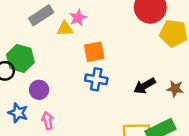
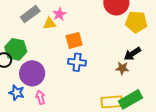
black arrow: (145, 86) -> (132, 54), moved
brown star: (175, 89) -> (122, 68), moved
purple circle: (39, 90) -> (32, 73), size x1.6

